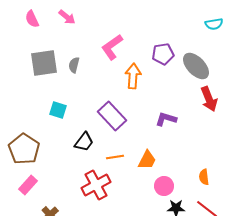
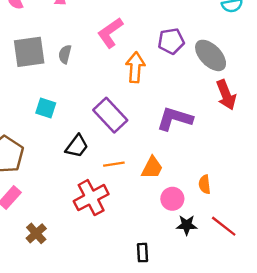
purple L-shape: (166, 119) -> (175, 119), size x1.4
orange semicircle: (204, 177) -> (205, 184), moved

